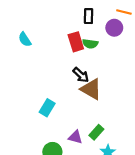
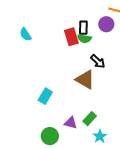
black rectangle: (89, 16) -> (83, 28), moved
black arrow: (81, 75) -> (98, 61), moved

